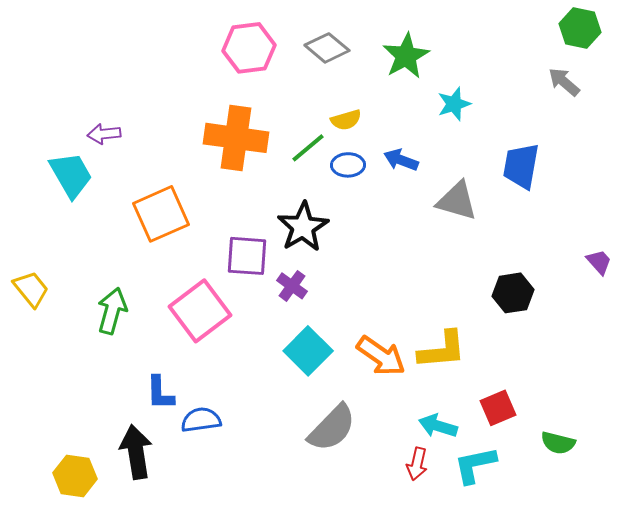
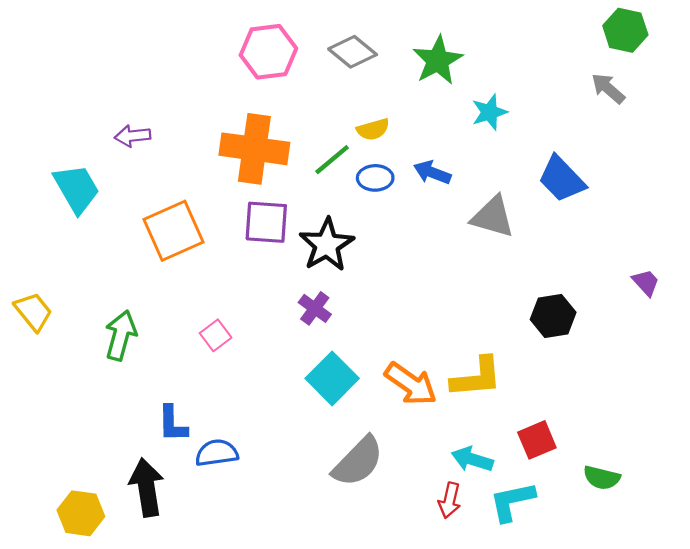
purple arrow: (104, 134) -> (133, 136), moved
blue trapezoid: (521, 166) -> (562, 179), turned -54
purple square: (247, 256) -> (266, 222), moved
pink square: (200, 311) -> (216, 335), size x0.5

